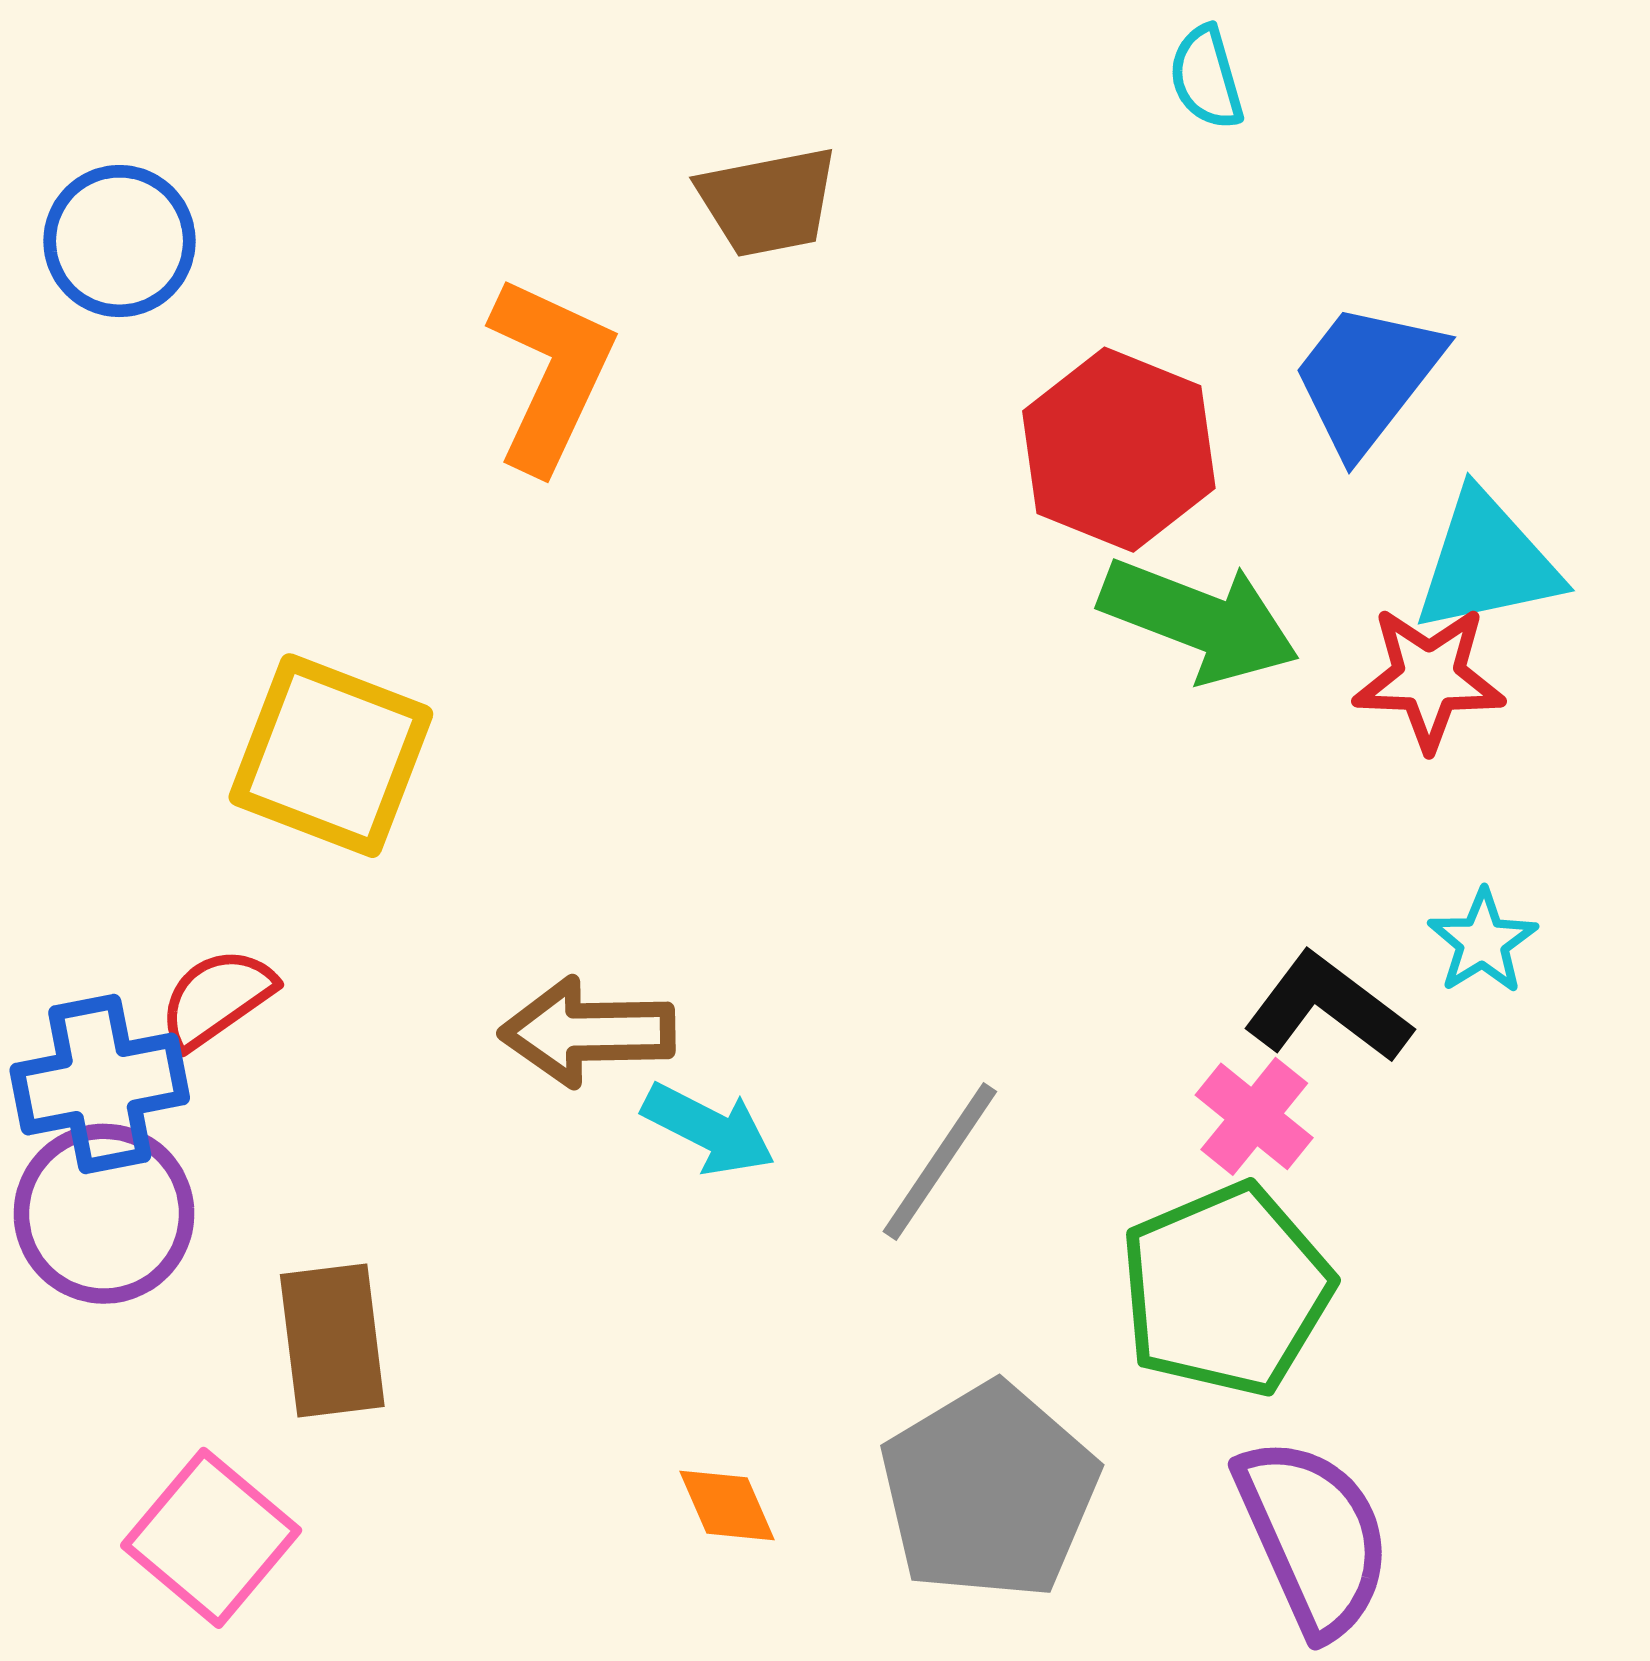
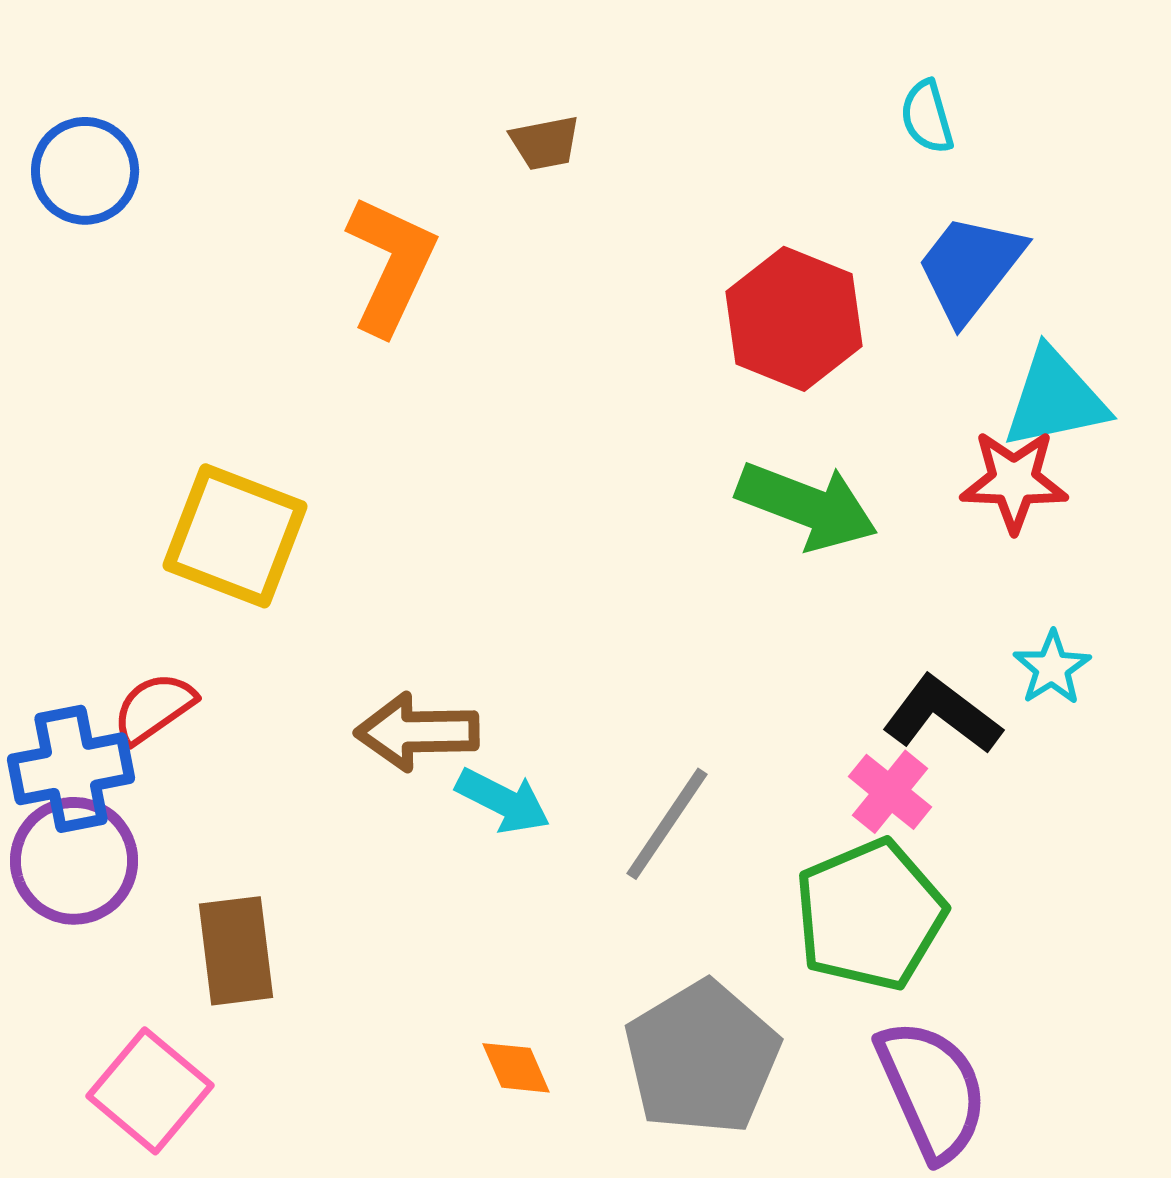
cyan semicircle: (1206, 78) -> (927, 117), moved
brown trapezoid: (768, 202) -> (545, 143), size x0.7
green arrow: (1199, 620) -> (807, 506), moved

